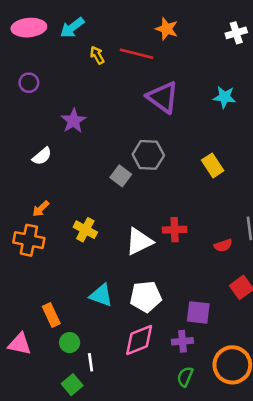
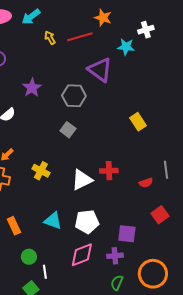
white cross: (236, 33) -> (146, 30), moved
red line: (137, 54) -> (80, 37), turned -30
cyan star: (224, 97) -> (126, 47), moved
gray hexagon: (148, 155) -> (74, 96), moved
orange rectangle: (51, 315) -> (14, 226), moved

